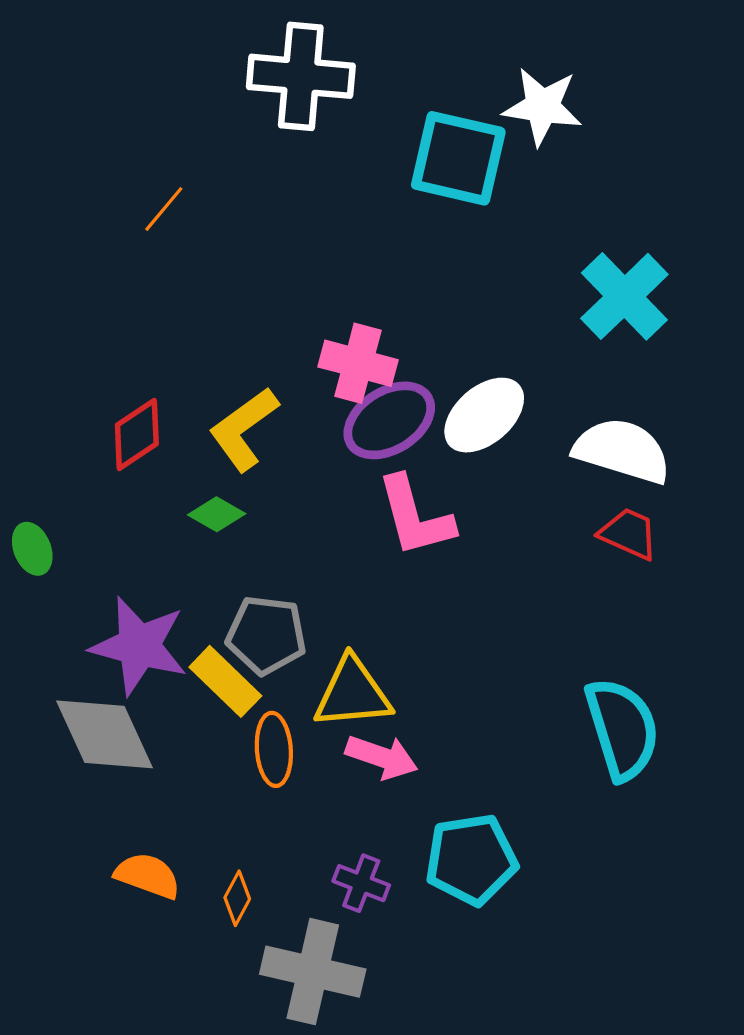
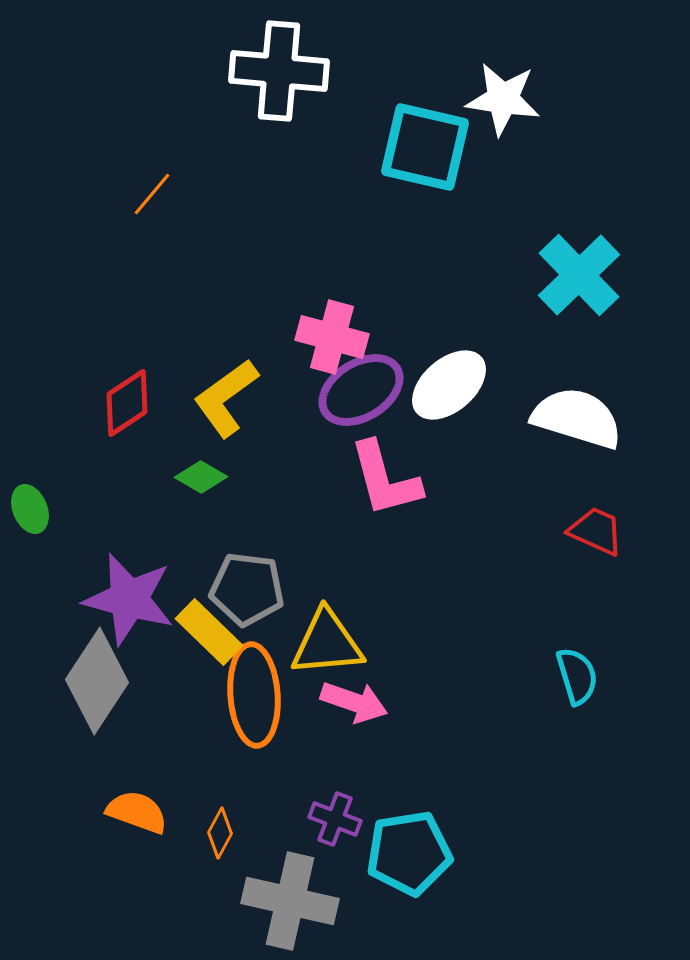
red trapezoid: (629, 534) -> (596, 531), moved
cyan semicircle: (622, 729) -> (577, 676), size x0.6
gray diamond: (105, 734) -> (97, 681), turned 58
orange ellipse: (274, 749) -> (254, 695), size x1.5
cyan pentagon: (471, 859) -> (409, 853), moved

